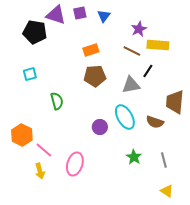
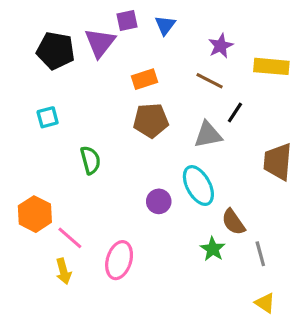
purple triangle: (56, 15) -> (100, 43), moved, turned 50
yellow rectangle: (158, 45) -> (271, 66), moved
brown semicircle: (155, 122) -> (233, 222), moved, turned 36

